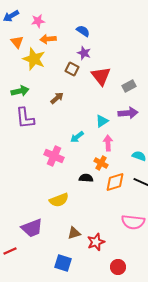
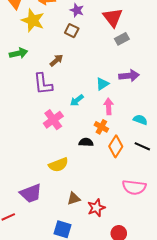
purple star: (84, 53) -> (77, 10), moved
red triangle: (101, 76) -> (113, 17), moved
gray rectangle: (129, 86) -> (122, 39), moved
purple L-shape: (25, 118) -> (43, 84), moved
pink cross: (54, 156) -> (53, 120), turned 30
orange diamond: (115, 182) -> (116, 146), turned -40

